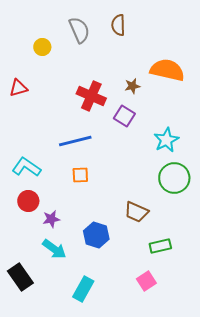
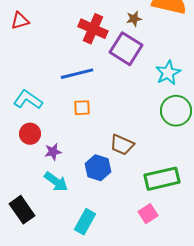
purple square: (124, 116) -> (126, 49), size x1.5
brown trapezoid: (136, 212) -> (122, 145), moved
green rectangle: (160, 246) -> (162, 179), size x1.6

